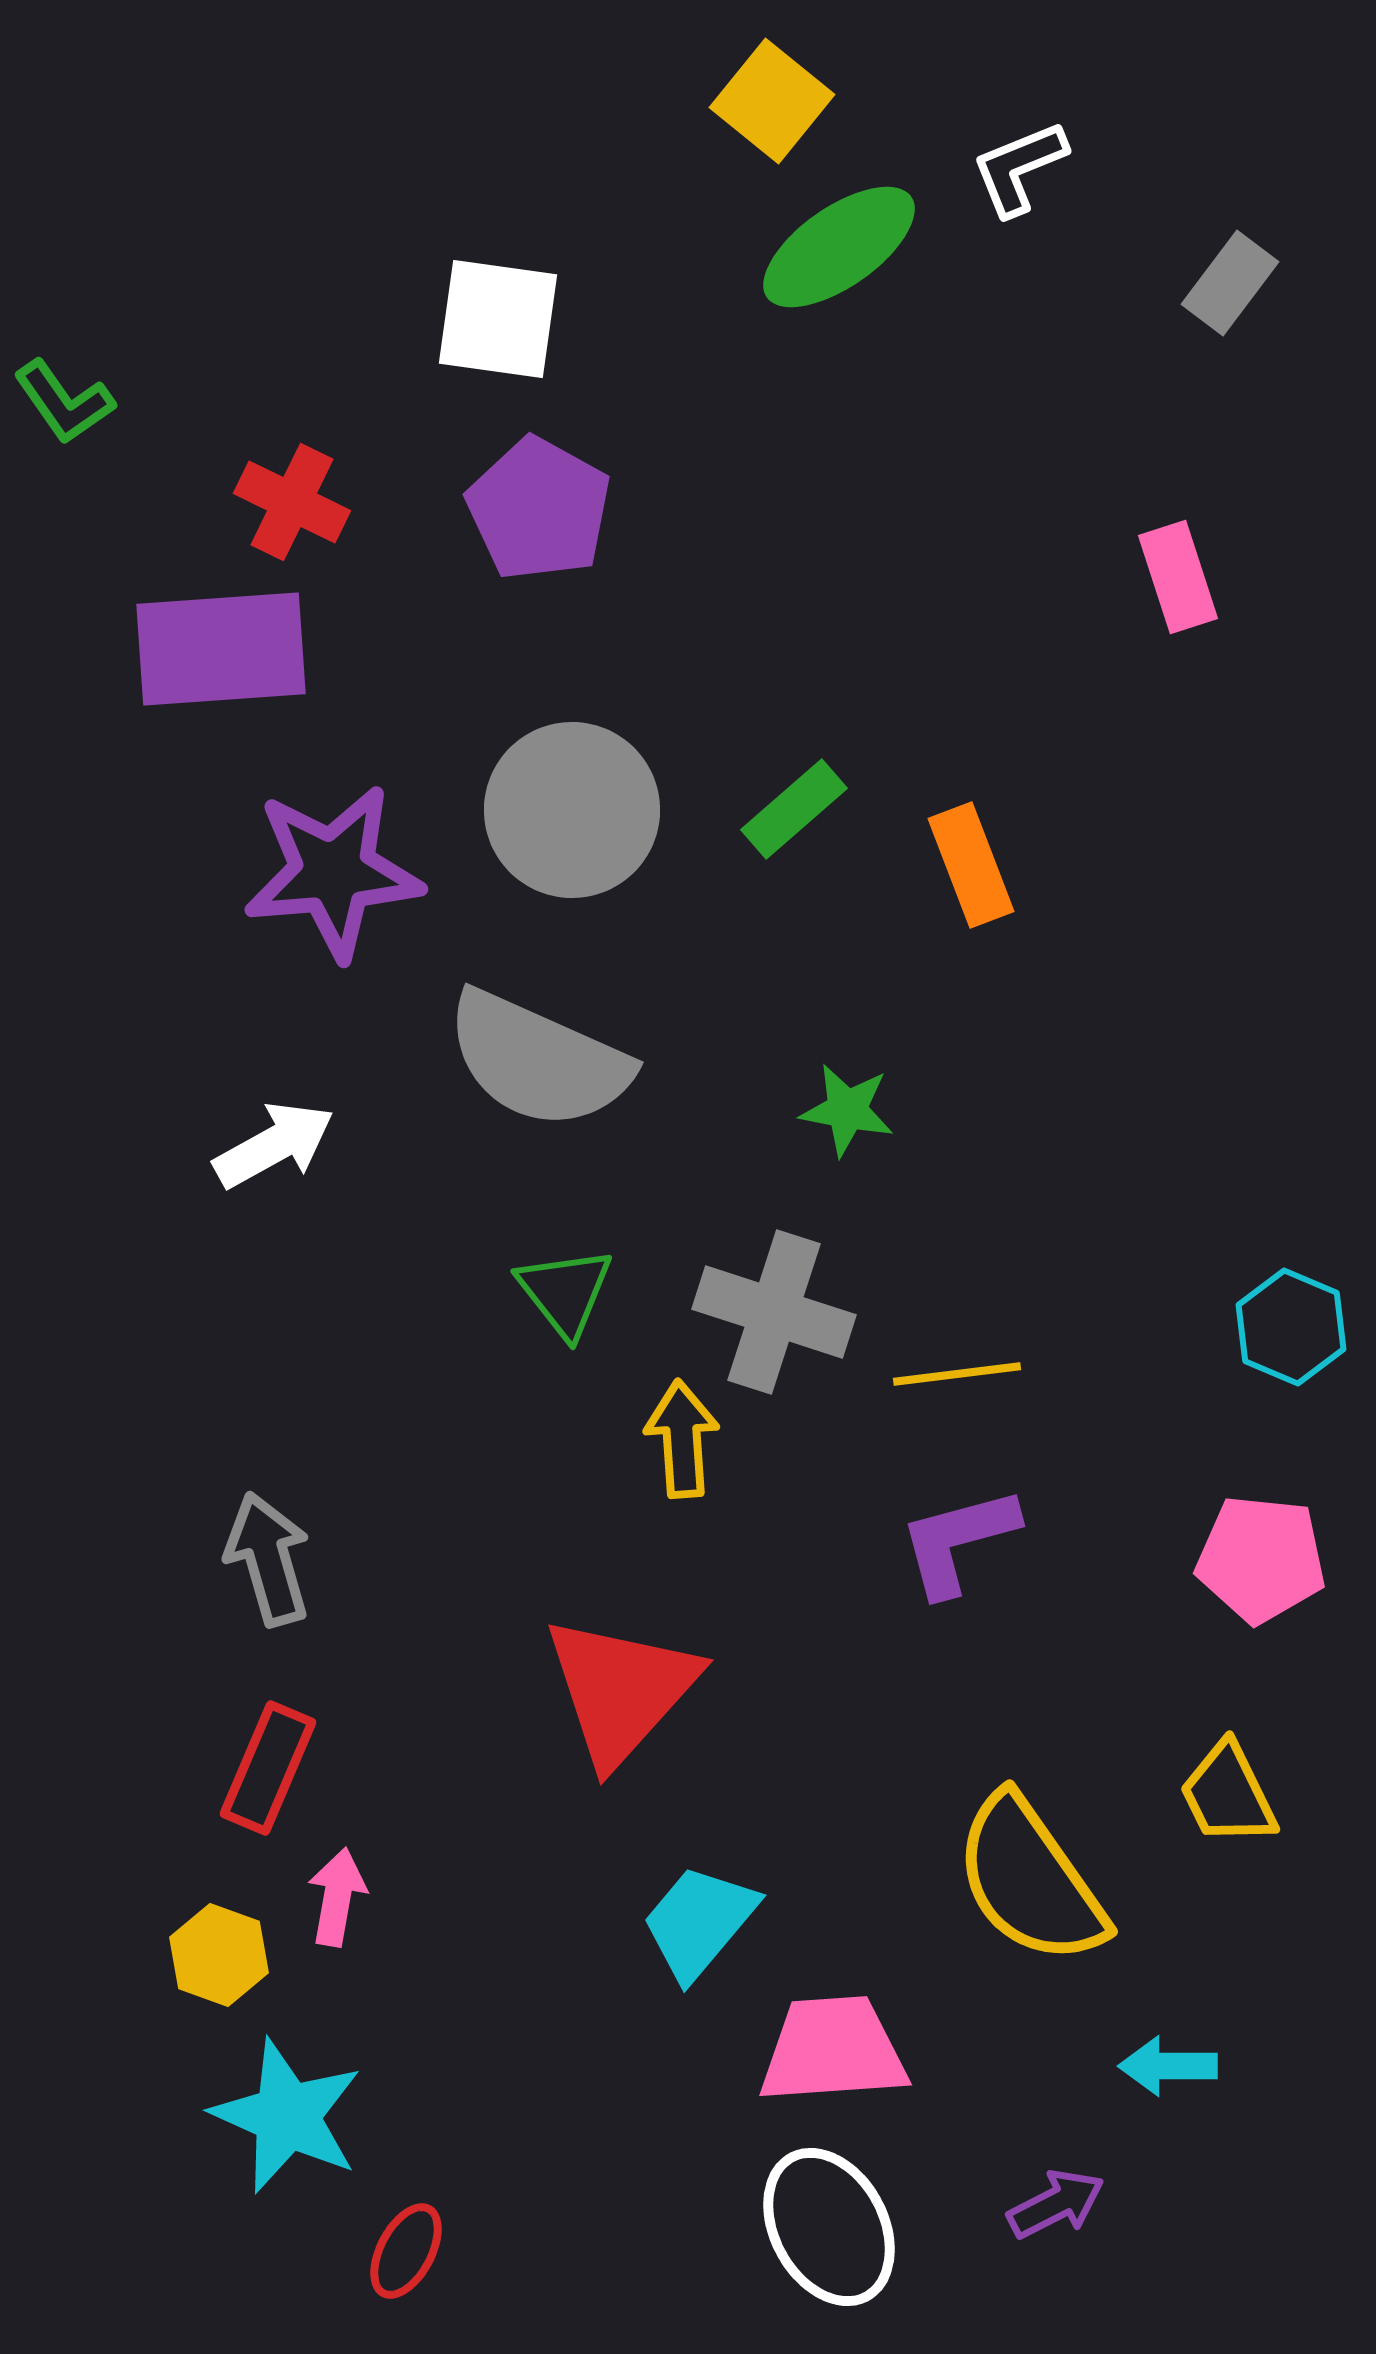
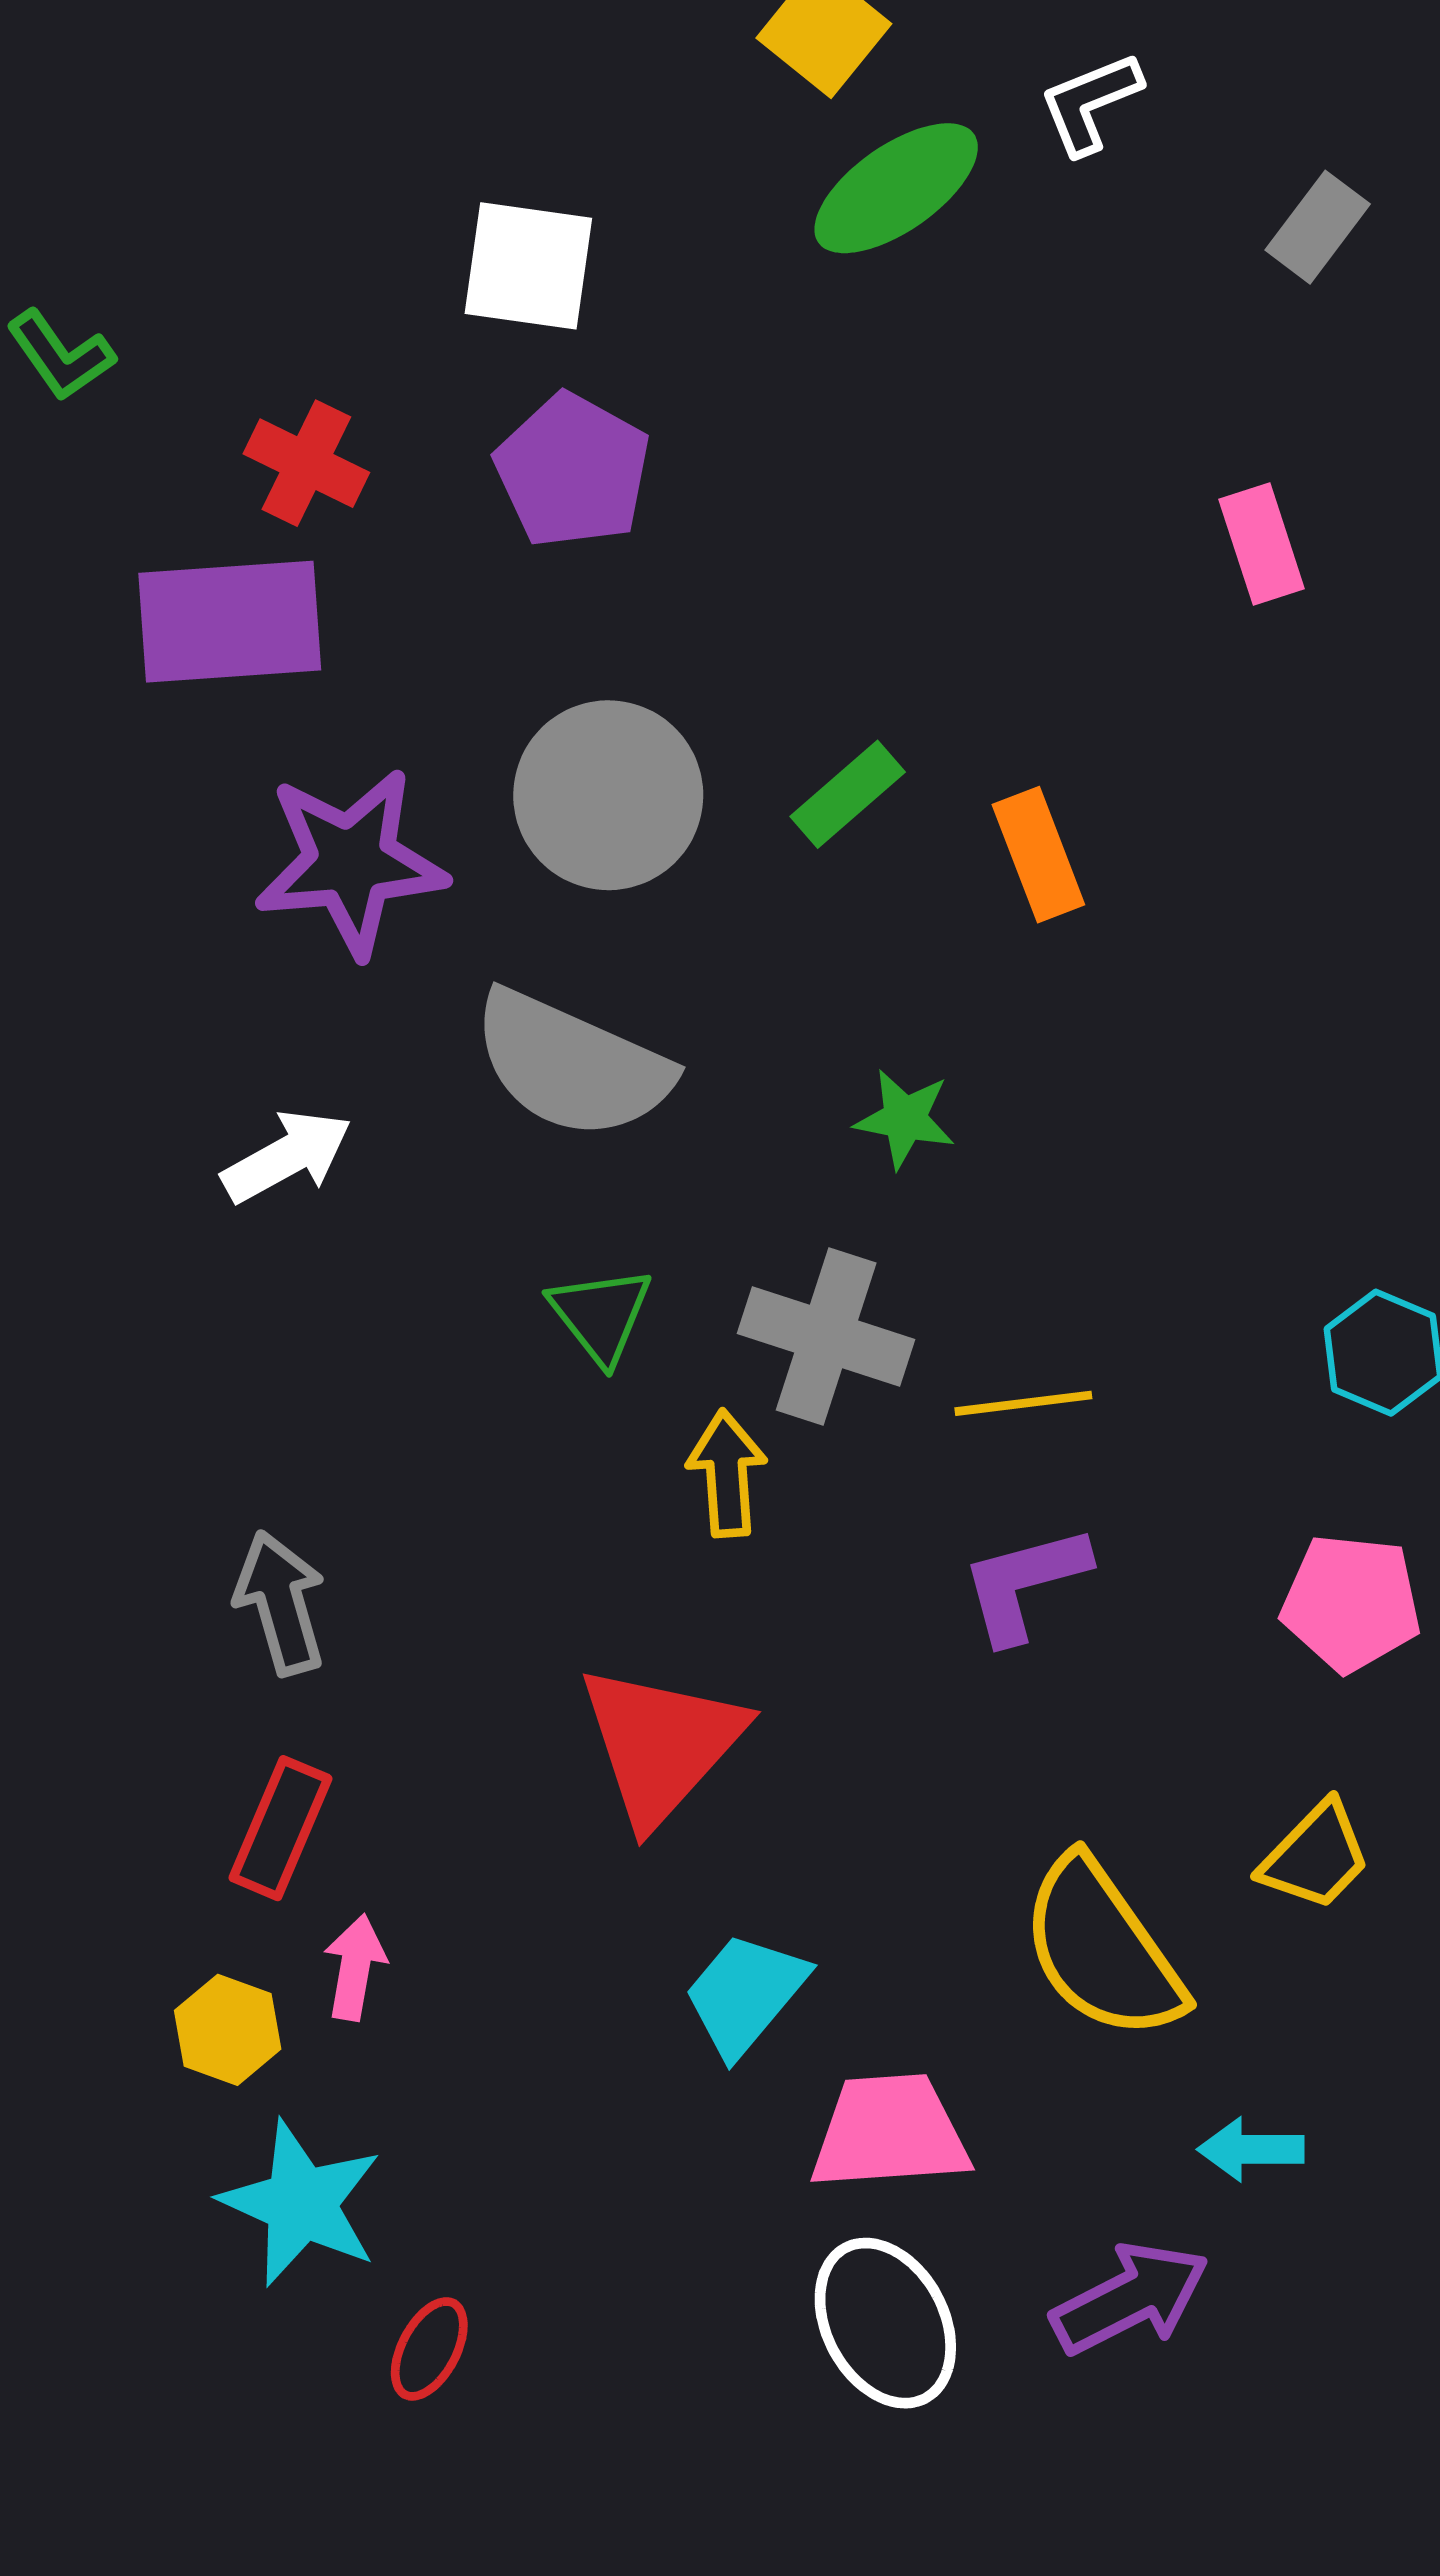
yellow trapezoid: (1228, 1794) -> (1316, 1856), turned -110
purple arrow: (1056, 2204) -> (1130, 2298), size x1.5

